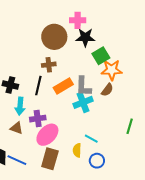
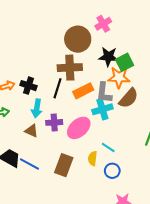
pink cross: (78, 20) -> (103, 24), turned -35
black star: (85, 37) -> (108, 57), moved
brown cross: (49, 65) -> (70, 68), size x1.6
orange star: (112, 70) -> (119, 77), moved
brown semicircle: (107, 90) -> (129, 98), size x1.5
pink ellipse: (47, 135) -> (79, 128), moved

